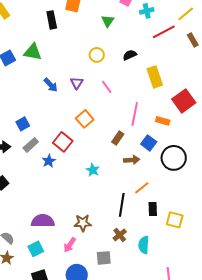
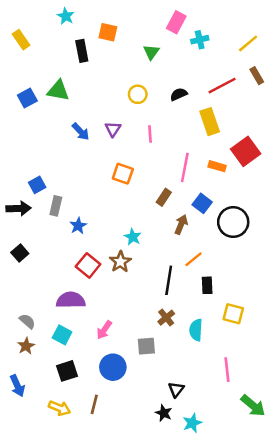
red line: (164, 32) -> (222, 86), moved
pink line: (107, 87) -> (150, 134), turned 32
orange square: (85, 119) -> (123, 174), turned -30
orange rectangle: (163, 121) -> (217, 166), moved
blue square: (23, 124) -> (37, 185), moved
red square: (63, 142) -> (88, 265), moved
gray rectangle: (31, 145) -> (56, 206), turned -35
brown arrow: (132, 160) -> (181, 225), turned -63
yellow square: (175, 220) -> (233, 314), moved
brown star: (83, 223) -> (120, 262), moved, turned -30
cyan square: (36, 249) -> (62, 335), turned -35

